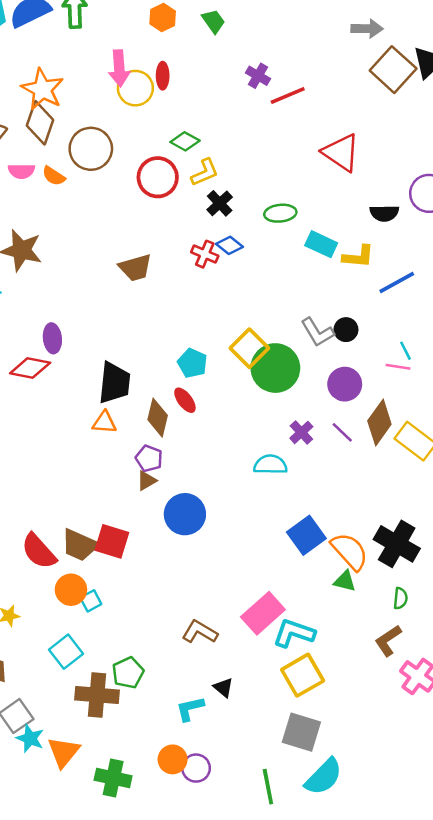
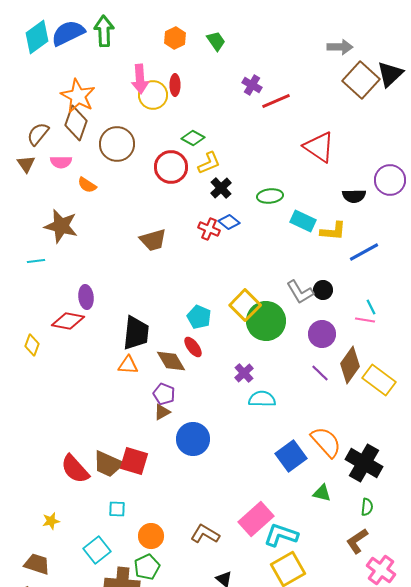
orange semicircle: (54, 176) -> (87, 185), moved
brown diamond: (158, 418) -> (171, 361), turned -44
purple cross: (301, 432) -> (244, 373), moved
orange semicircle: (350, 551) -> (326, 442), moved
orange circle: (71, 590) -> (151, 536), moved
cyan square: (91, 601) -> (117, 509), turned 30

